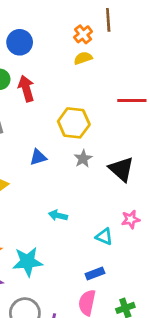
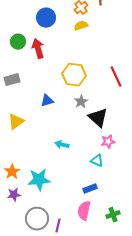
blue circle: (20, 42) -> (46, 18), moved
red line: (132, 100) -> (116, 77), moved, turned 65
black triangle: (121, 169) -> (98, 118), moved
pink star: (131, 219) -> (108, 142), moved

